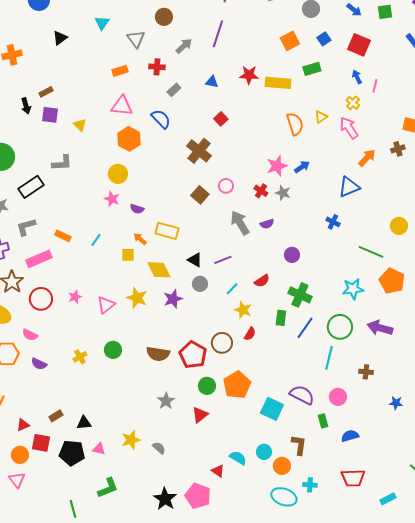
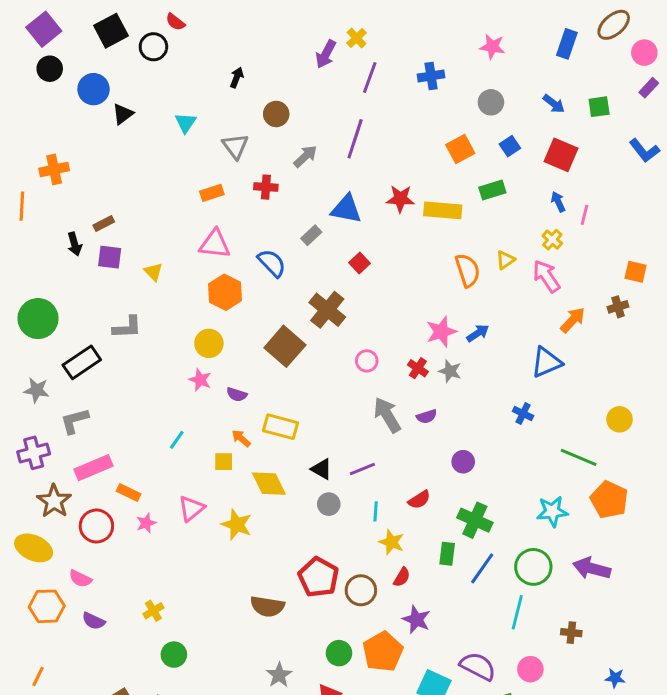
black triangle: (60, 38) -> (123, 114), moved
blue triangle: (212, 82) -> (346, 209), size x1.6
gray rectangle: (174, 90) -> (311, 235), moved
brown square: (200, 195) -> (285, 346), moved, size x1.5
orange rectangle: (63, 236) -> (129, 492), moved
cyan line: (232, 289) -> (376, 511), turned -40
purple star: (173, 299) -> (416, 620), moved, turned -30
pink triangle: (106, 305) -> (191, 508), moved
green circle: (113, 350) -> (174, 655), moved
red pentagon: (193, 355) -> (319, 577), moved

